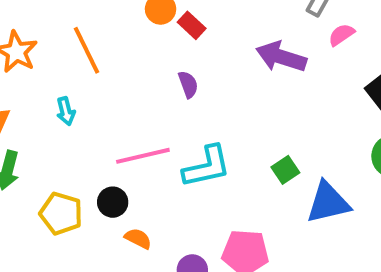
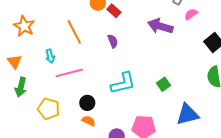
orange line: (87, 50) -> (74, 32), moved
pink line: (143, 156) -> (69, 73), moved
black circle: (113, 202) -> (87, 103), moved
blue triangle: (328, 203) -> (188, 114), moved

